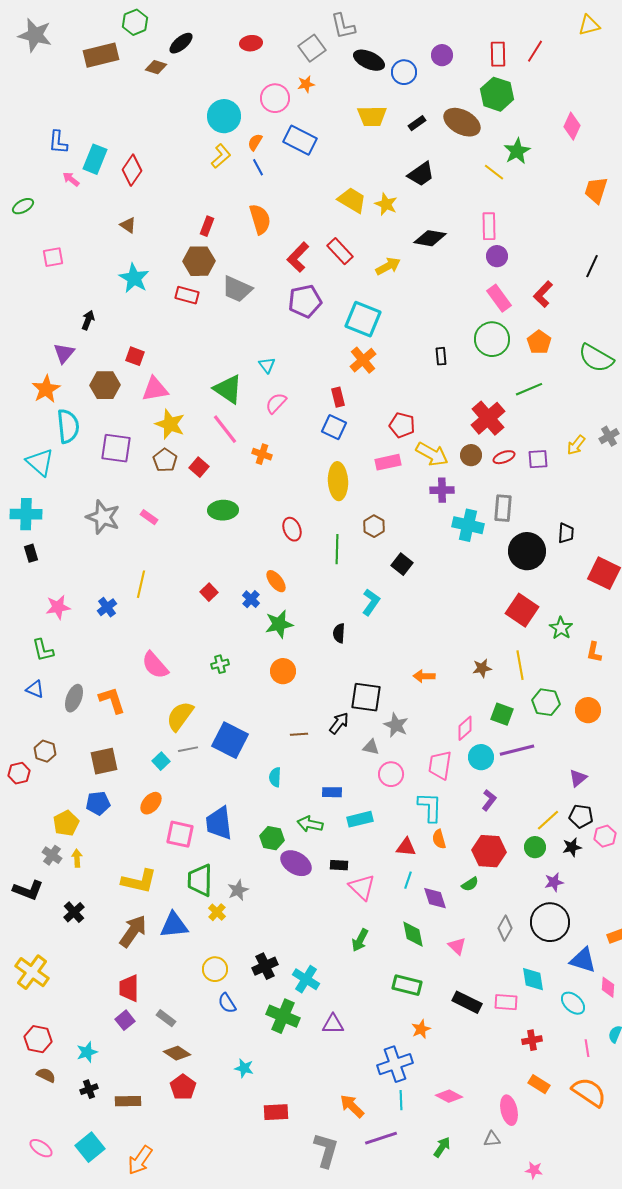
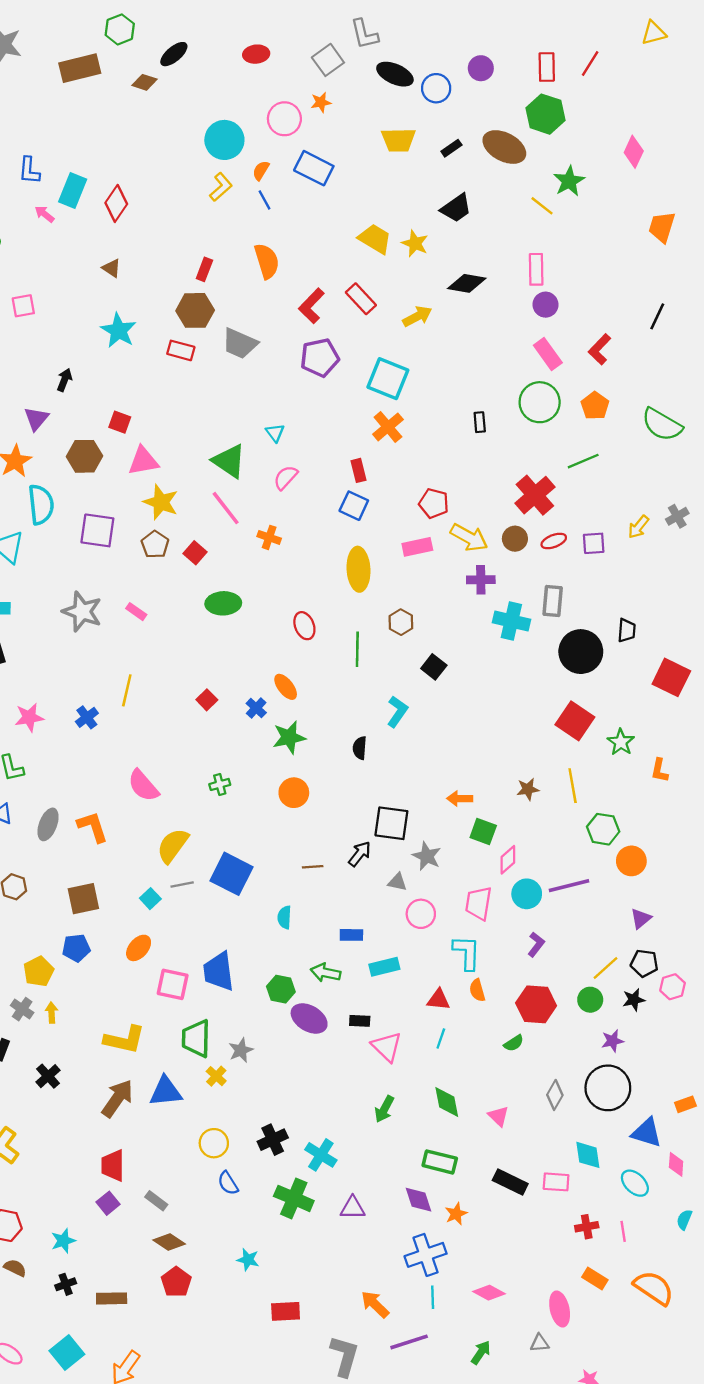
orange circle: (588, 710) -> (631, 861), moved
green square: (502, 714) -> (483, 831), moved
purple diamond: (435, 898) -> (418, 1200), moved
pink line: (587, 1048) -> (623, 1231), moved

